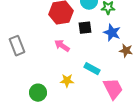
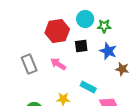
gray rectangle: (17, 46) -> (29, 64), moved

